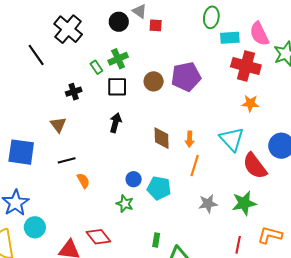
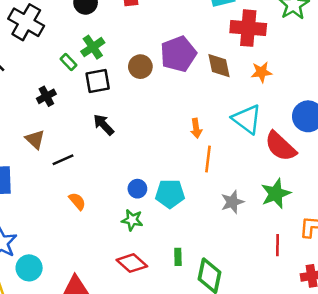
black arrow: (116, 123) -> (104, 125), turned -48
brown diamond: (162, 138) -> (219, 66), moved
black line: (67, 160) -> (63, 160), moved
red diamond: (98, 237) -> (132, 263), moved

